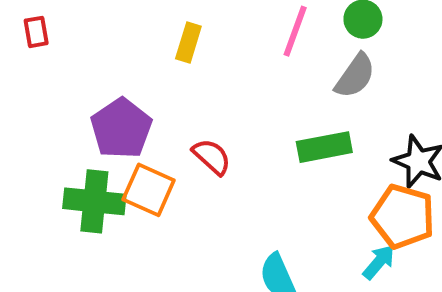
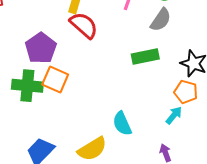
red semicircle: (212, 157) -> (84, 25), moved, size x1.4
orange pentagon: (403, 216) -> (186, 92), size x0.7

